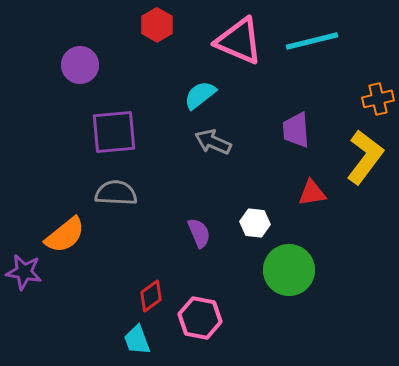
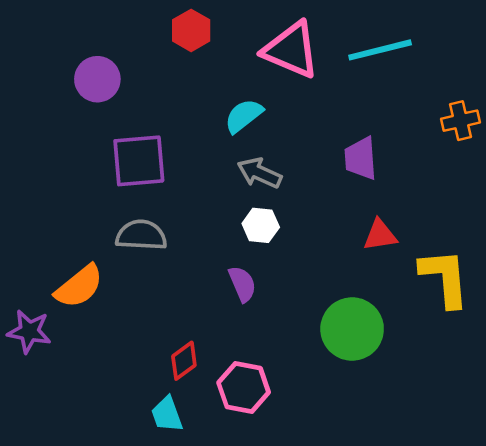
yellow L-shape: (365, 157) -> (445, 278), moved, turned -42
white hexagon: (255, 223) -> (261, 225), moved

